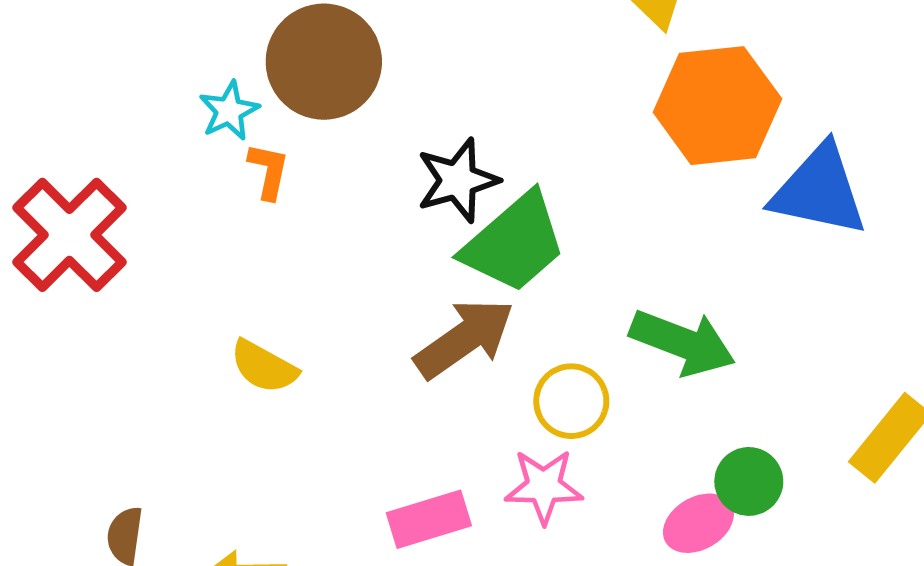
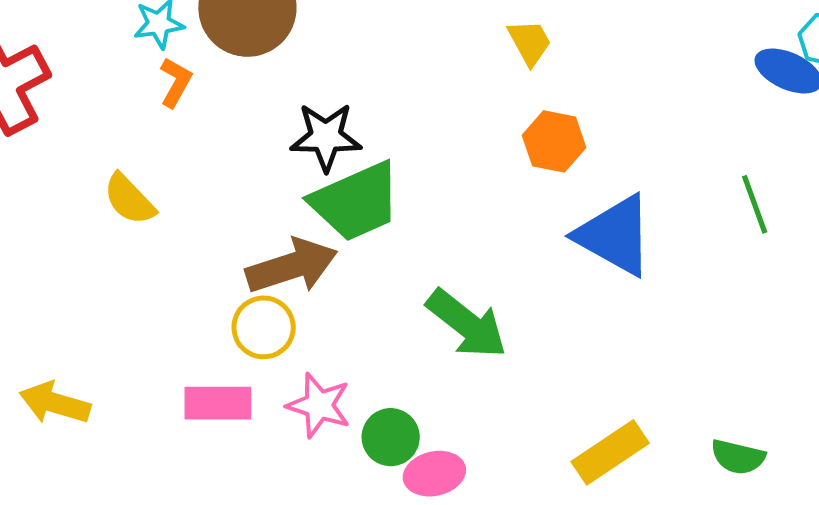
orange hexagon: (717, 106) -> (554, 141), size x0.6
yellow semicircle: (264, 367) -> (129, 199), moved
yellow circle: (571, 401) -> (264, 327), moved
green circle: (749, 481) -> (391, 437), moved

